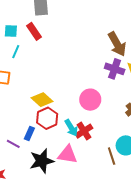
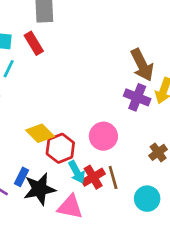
red hexagon: (47, 118) -> (60, 148), moved
brown line: (112, 156) -> (113, 177), moved
black star: (42, 161) -> (40, 189), moved

